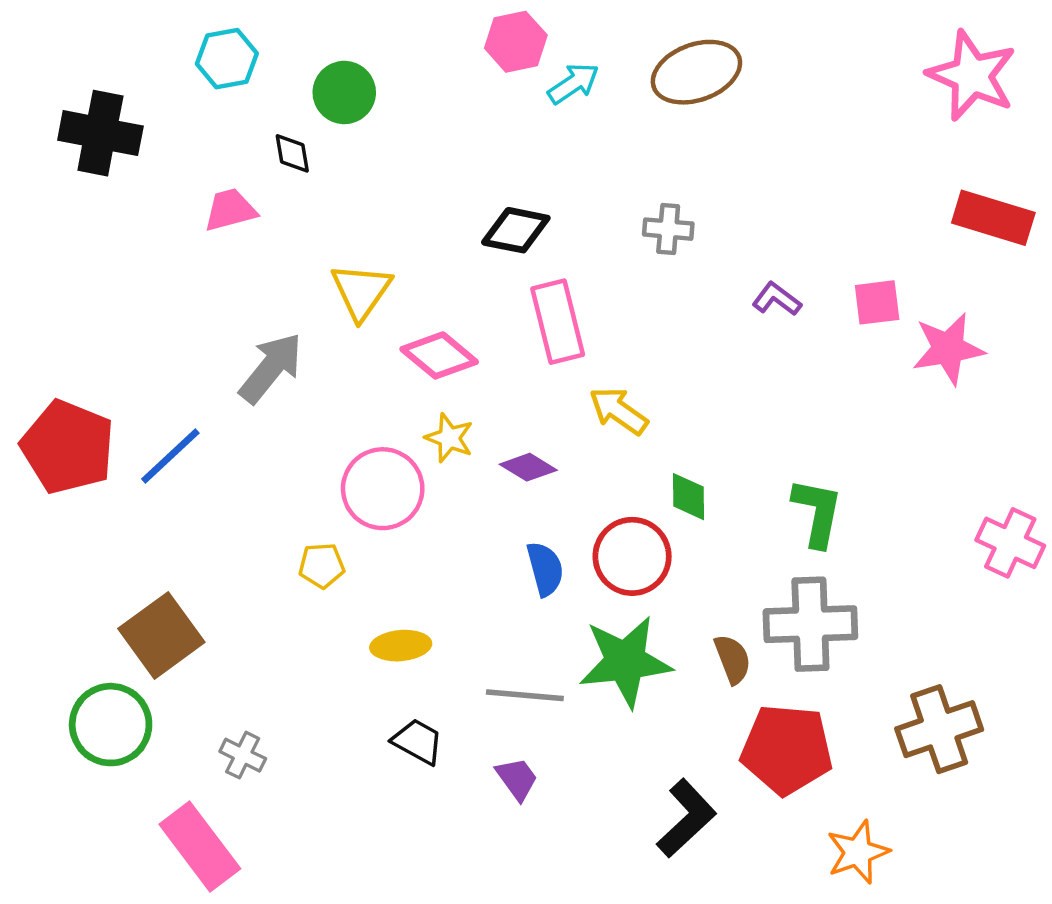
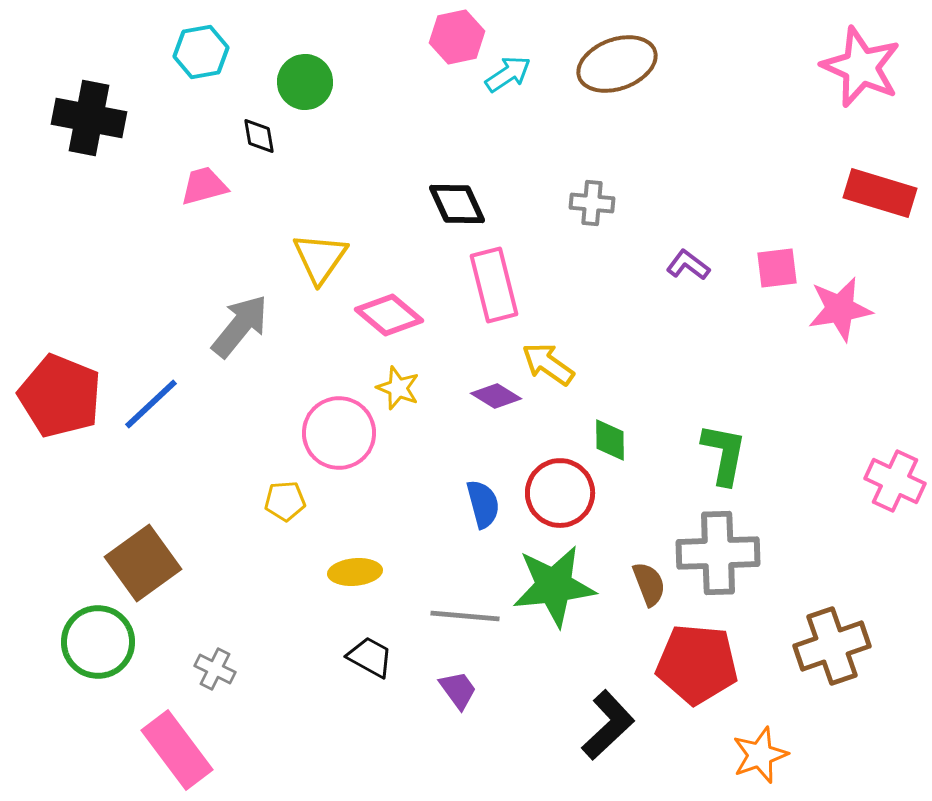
black diamond: (516, 230) -> (457, 204), turned 54
purple diamond: (528, 467) -> (496, 396), moved

